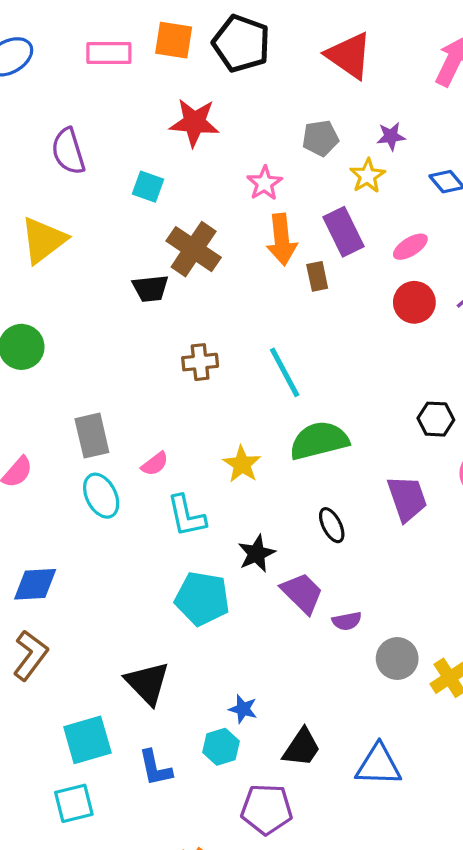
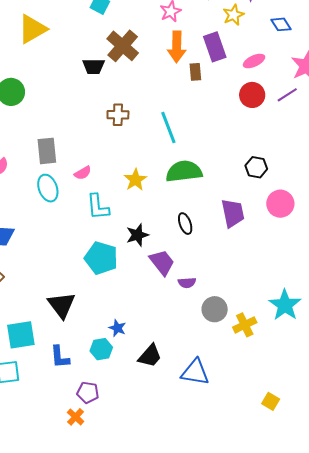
purple pentagon: (267, 809) -> (88, 393), moved, size x0.7

